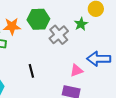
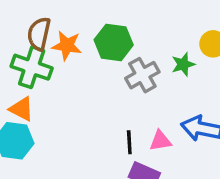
black line: (31, 71) -> (129, 142), moved

